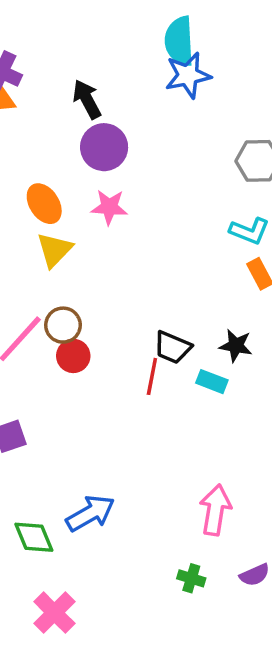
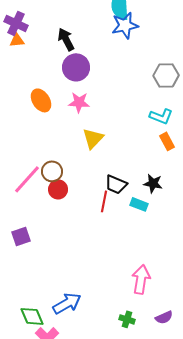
yellow triangle: (54, 250) -> (93, 138), moved
blue arrow: (90, 513) -> (67, 303), moved
green diamond: (34, 537) -> (32, 316), moved

